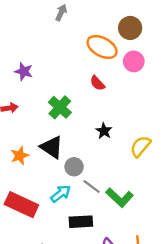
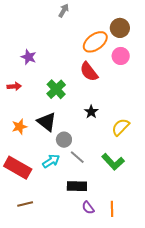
orange ellipse: (102, 47) -> (95, 42), turned -70
red semicircle: (97, 83) -> (89, 72), size x1.5
green L-shape: (120, 197) -> (113, 162), moved
black rectangle: (81, 222) -> (77, 186), moved

